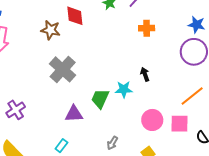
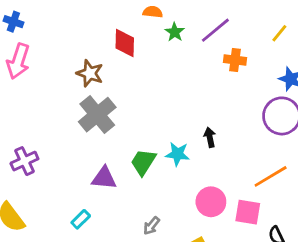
orange cross: (147, 28) -> (235, 60), moved
brown star: (51, 30) -> (90, 73), moved

